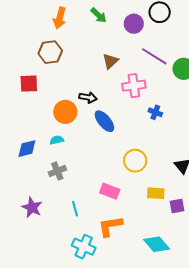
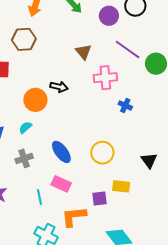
brown triangle: (110, 61) -> (83, 52), turned -30
blue ellipse: (104, 121) -> (61, 152), moved
cyan semicircle: (57, 140) -> (25, 127), turned -32
pink rectangle: (110, 191) -> (61, 184), moved
purple square: (177, 206) -> (100, 199), moved

